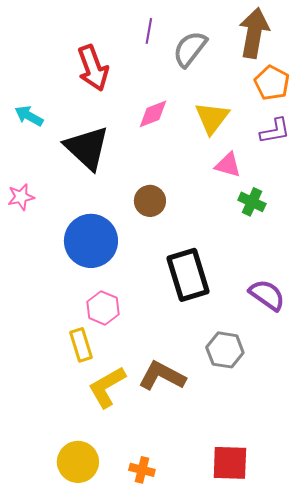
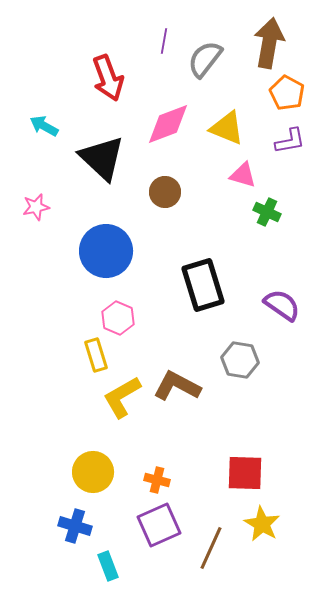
pink diamond: (153, 114) -> (168, 124), size x1.4
yellow triangle: (212, 118) -> (227, 128), turned -45
brown circle: (150, 201) -> (165, 192), moved

